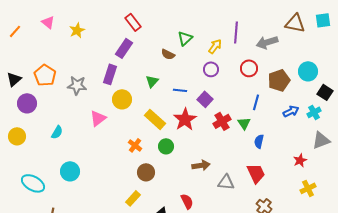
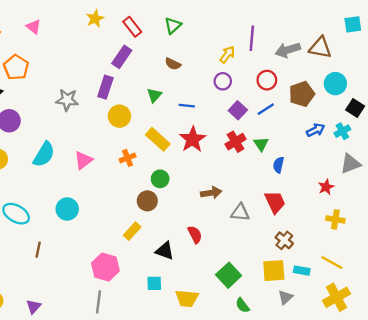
brown triangle: (295, 23) -> (320, 48), moved
yellow star: (77, 30) -> (95, 19), moved
green triangle: (185, 38) -> (173, 26), moved
orange pentagon: (45, 75) -> (16, 67), moved
purple square: (205, 99) -> (238, 110), moved
blue line: (256, 102) -> (266, 109), moved, turned 42
pink triangle: (98, 118) -> (83, 160), moved
cyan semicircle: (57, 132) -> (44, 154), size x1.6
orange cross: (135, 145) -> (128, 158), moved, turned 32
green circle: (166, 146) -> (160, 179), moved
cyan circle: (70, 171) -> (67, 209), moved
yellow cross: (308, 188) -> (335, 219), turned 35

